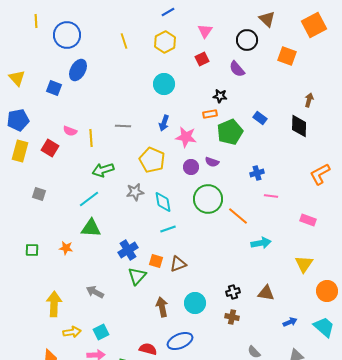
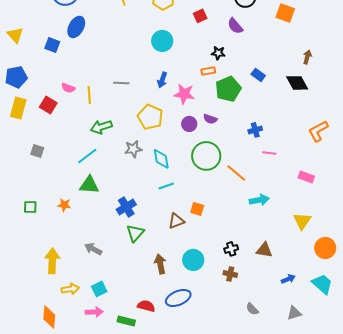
black diamond: (299, 126) -> (297, 83), turned -30
orange square: (156, 261) -> (197, 209), moved

